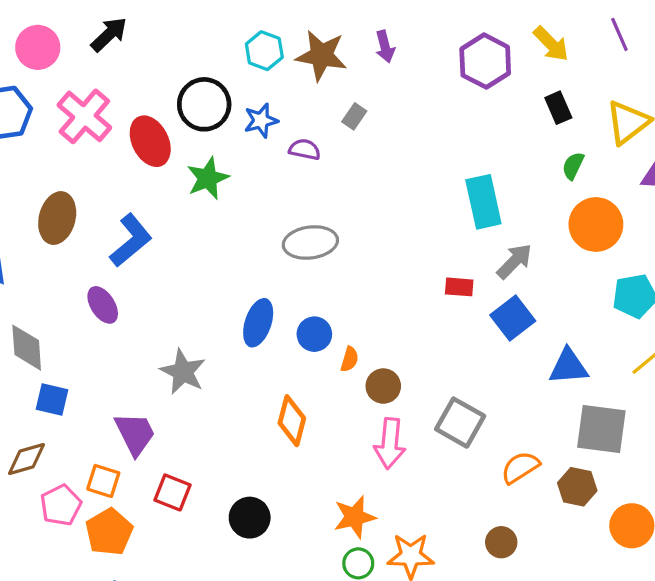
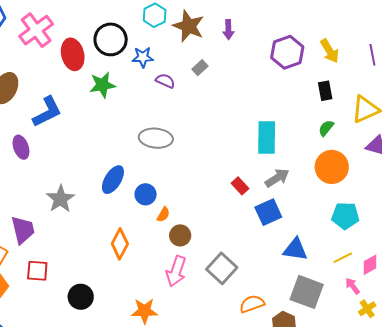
red rectangle: (459, 287) -> (240, 186), turned 30
red square: (172, 492) -> (37, 271), turned -30

